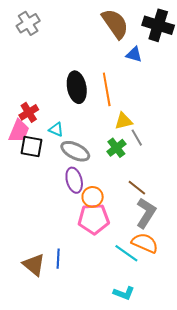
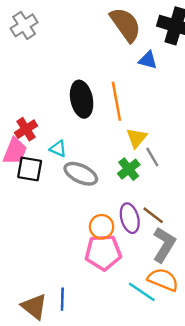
yellow triangle: (123, 121) -> (137, 138), turned -36
purple ellipse: (74, 180) -> (130, 218), moved

